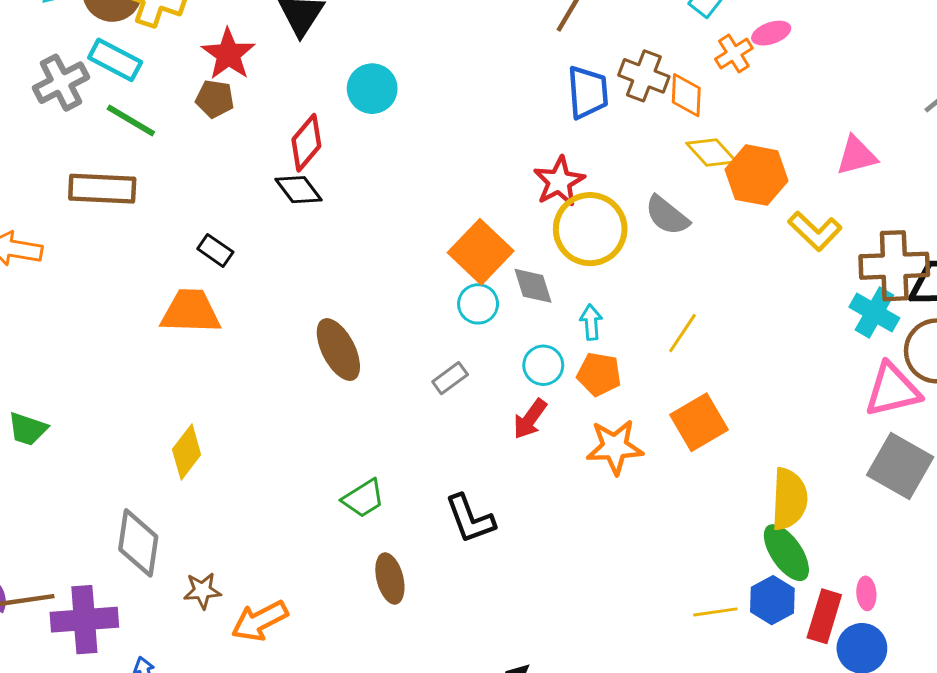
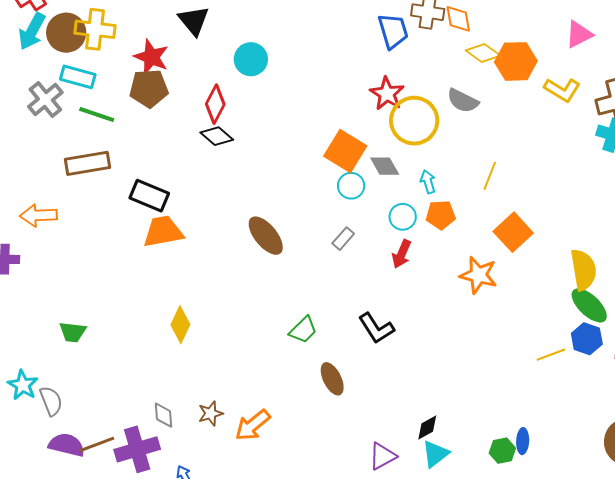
brown pentagon: (215, 99) -> (149, 88), size x1.5
black rectangle: (215, 250) -> (149, 196), moved, size x1.6
orange star: (615, 447) -> (478, 275), moved, turned 30
gray diamond: (138, 543) -> (163, 415), moved, size x0.6

